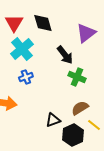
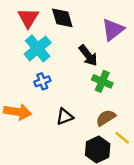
black triangle: (53, 120) -> (65, 117), moved

